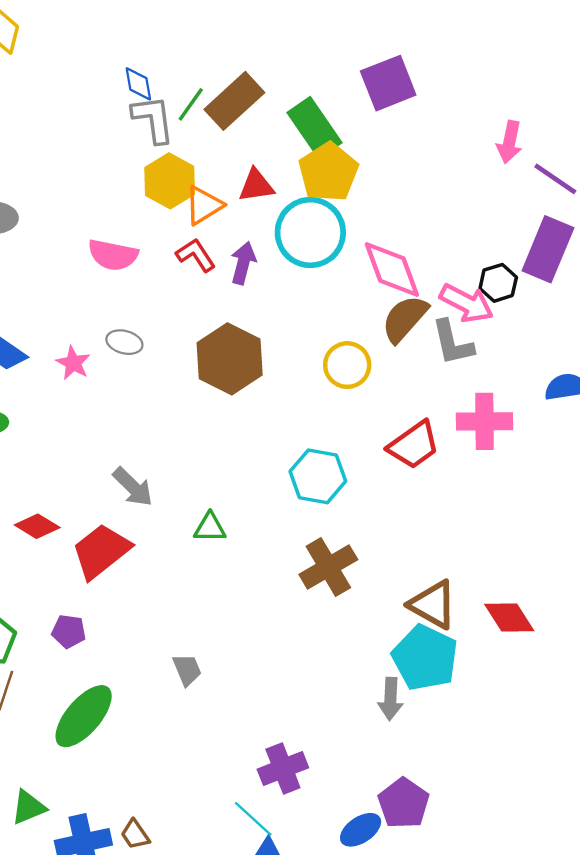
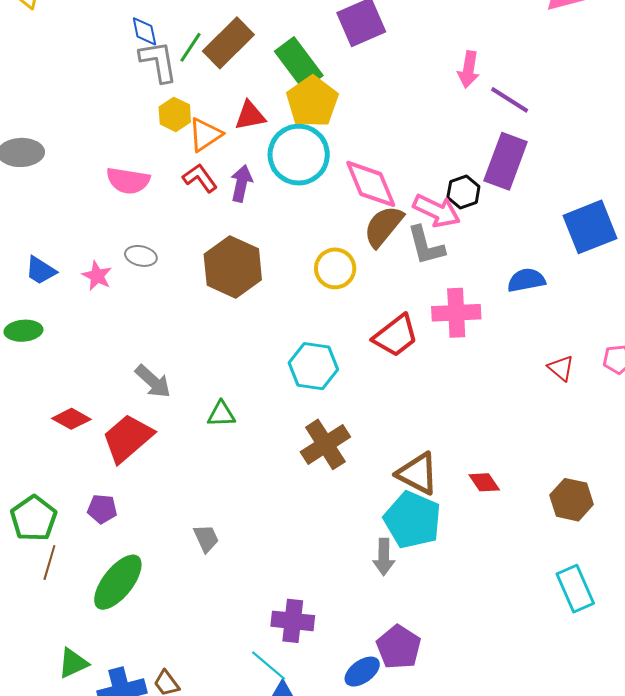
yellow hexagon: (170, 181) -> (175, 114), size x0.7
red diamond: (509, 618) -> (484, 482), size x0.7
purple cross: (283, 768) -> (293, 621), turned 30

